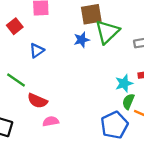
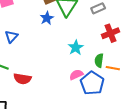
cyan star: (124, 83) -> (76, 48), moved
pink semicircle: (51, 121) -> (76, 75), moved

